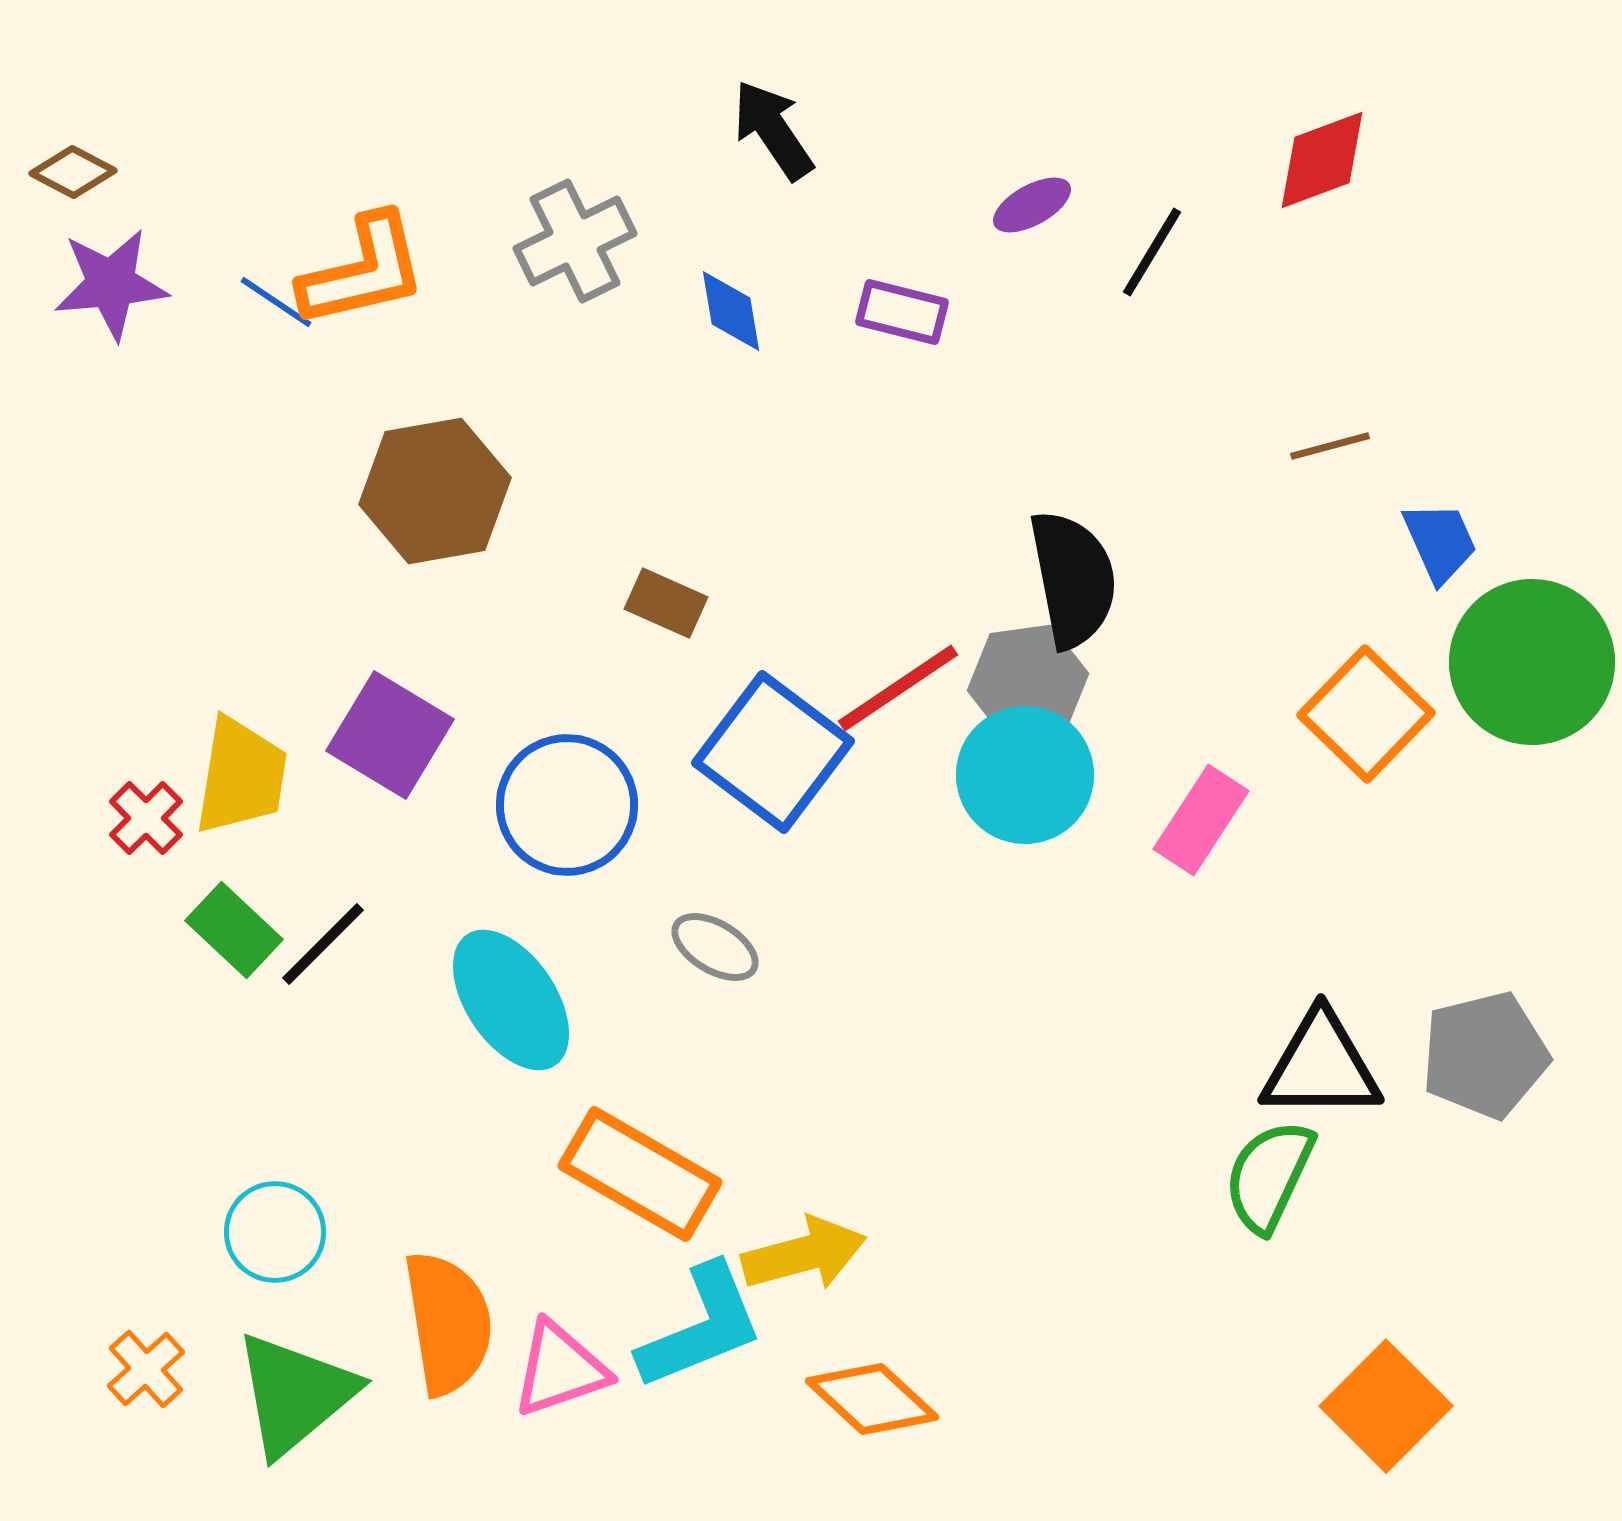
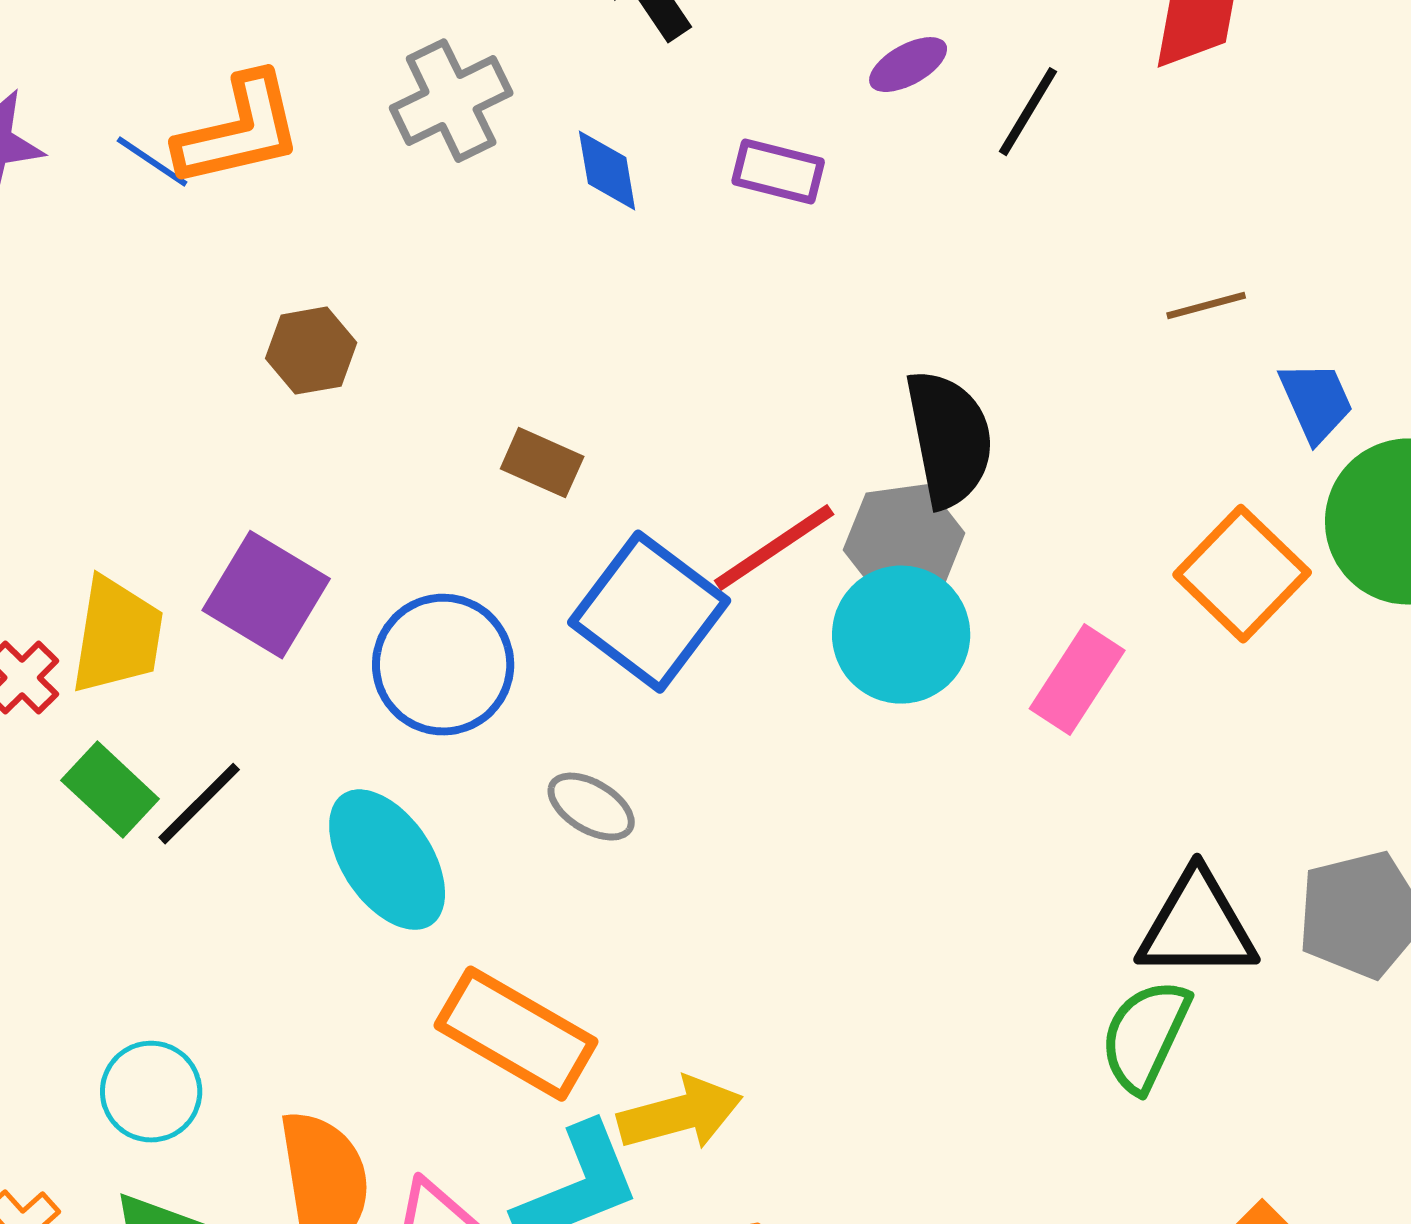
brown hexagon: (435, 491) -> (311, 351), size x0.6

